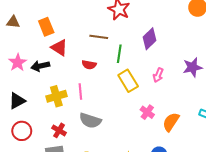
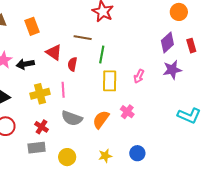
purple diamond: (149, 39) -> (167, 42), moved
red triangle: (59, 48) -> (54, 52), moved
red semicircle: (89, 65) -> (72, 64), turned 88
yellow rectangle: (128, 81) -> (110, 81), turned 30
orange semicircle: (171, 122) -> (101, 120), moved

